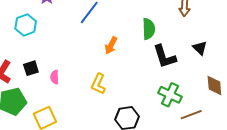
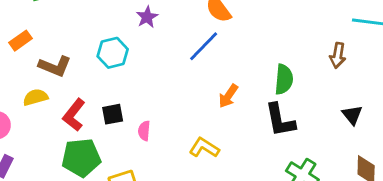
black L-shape: (165, 57) -> (280, 120), moved
yellow L-shape: (98, 84) -> (204, 148), turned 90

